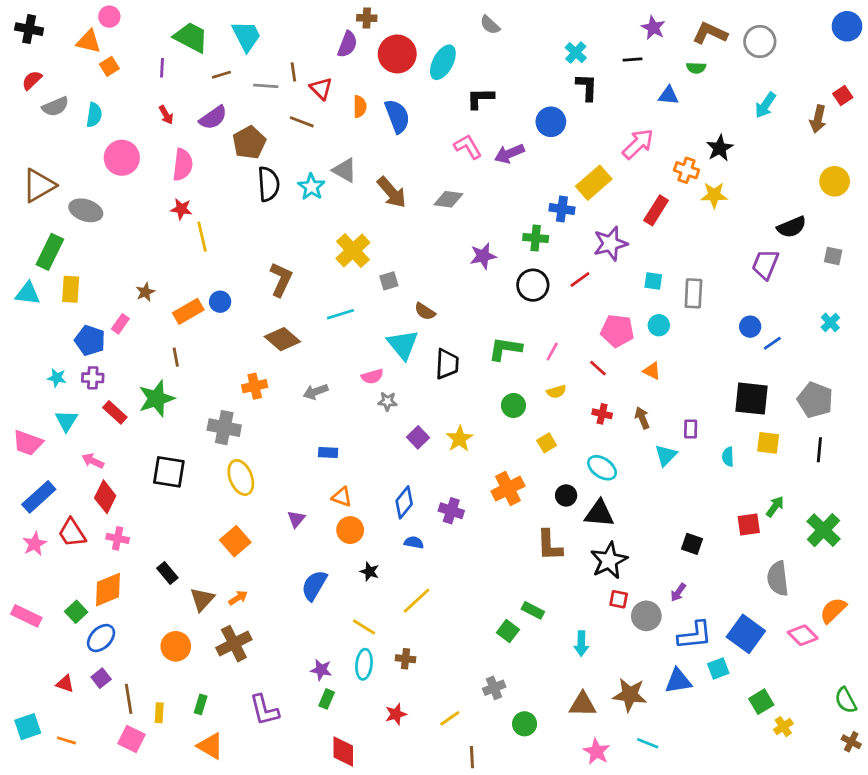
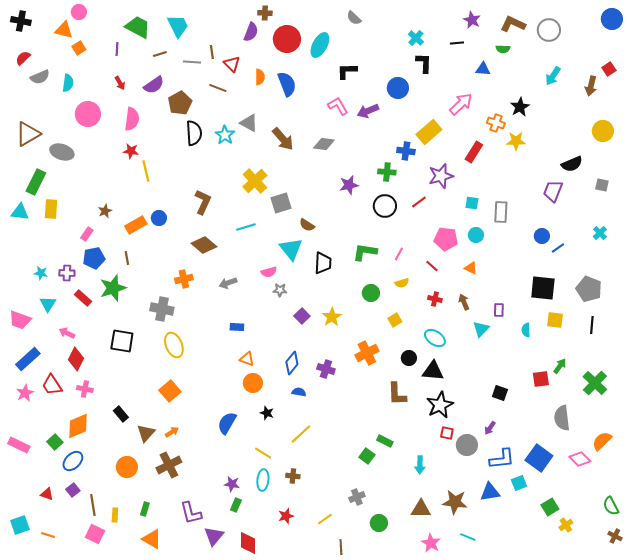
gray square: (389, 281) -> (281, 203), size x1.5
blue pentagon: (90, 340) -> (94, 258), moved, turned -30
purple triangle: (296, 519) -> (214, 536), moved, size x1.5

